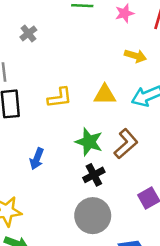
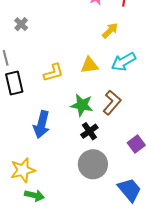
yellow arrow: (135, 56) -> (110, 31), turned -54
blue arrow: (37, 159) -> (42, 124), size x1.5

